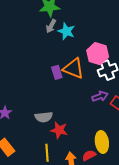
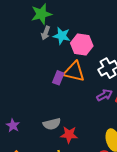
pink hexagon: (98, 54) -> (82, 44), moved
purple rectangle: (57, 72) -> (58, 78), turned 48

